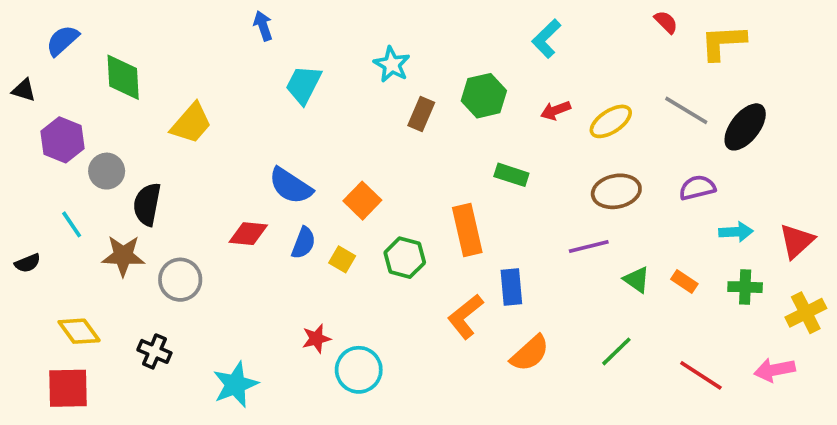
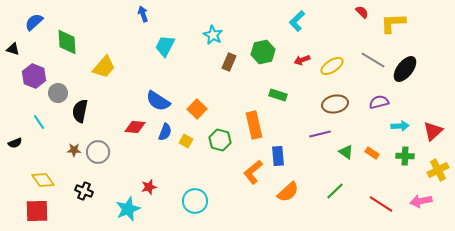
brown star: (123, 256) -> (74, 150), moved, size x0.6
red star: (316, 339) -> (149, 187), moved

